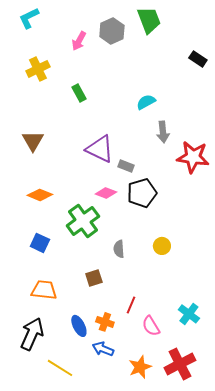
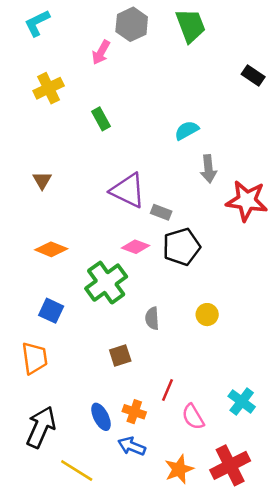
gray hexagon: (112, 31) -> (132, 24), moved
brown triangle: (33, 141) -> (42, 180), size x0.7
orange trapezoid: (44, 290) -> (35, 358), moved, turned 76

